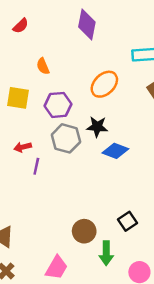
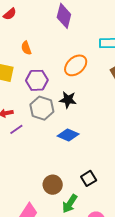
blue diamond: (115, 151) -> (68, 135), moved
purple line: (36, 166) -> (16, 129), turned 40
green arrow: (106, 253) -> (70, 204), turned 30

